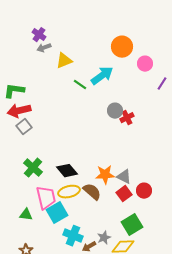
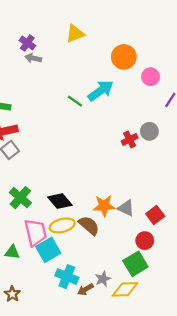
gray arrow: (44, 48) -> (33, 58), turned 32
yellow triangle: (64, 61) -> (75, 34), moved
gray circle: (115, 111) -> (149, 131), moved
red circle: (144, 191) -> (145, 241), moved
red square: (124, 194) -> (155, 215), moved

